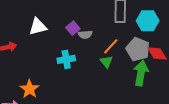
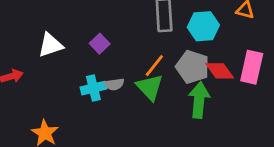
gray semicircle: (85, 35) -> (114, 84), moved
green triangle: (106, 62) -> (150, 87), size x1.5

